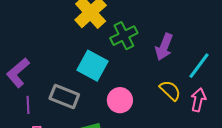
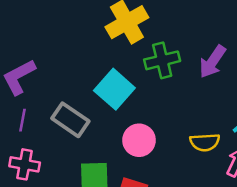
purple arrow: (164, 47) -> (213, 62), moved
yellow semicircle: (170, 90) -> (205, 142), turned 120

